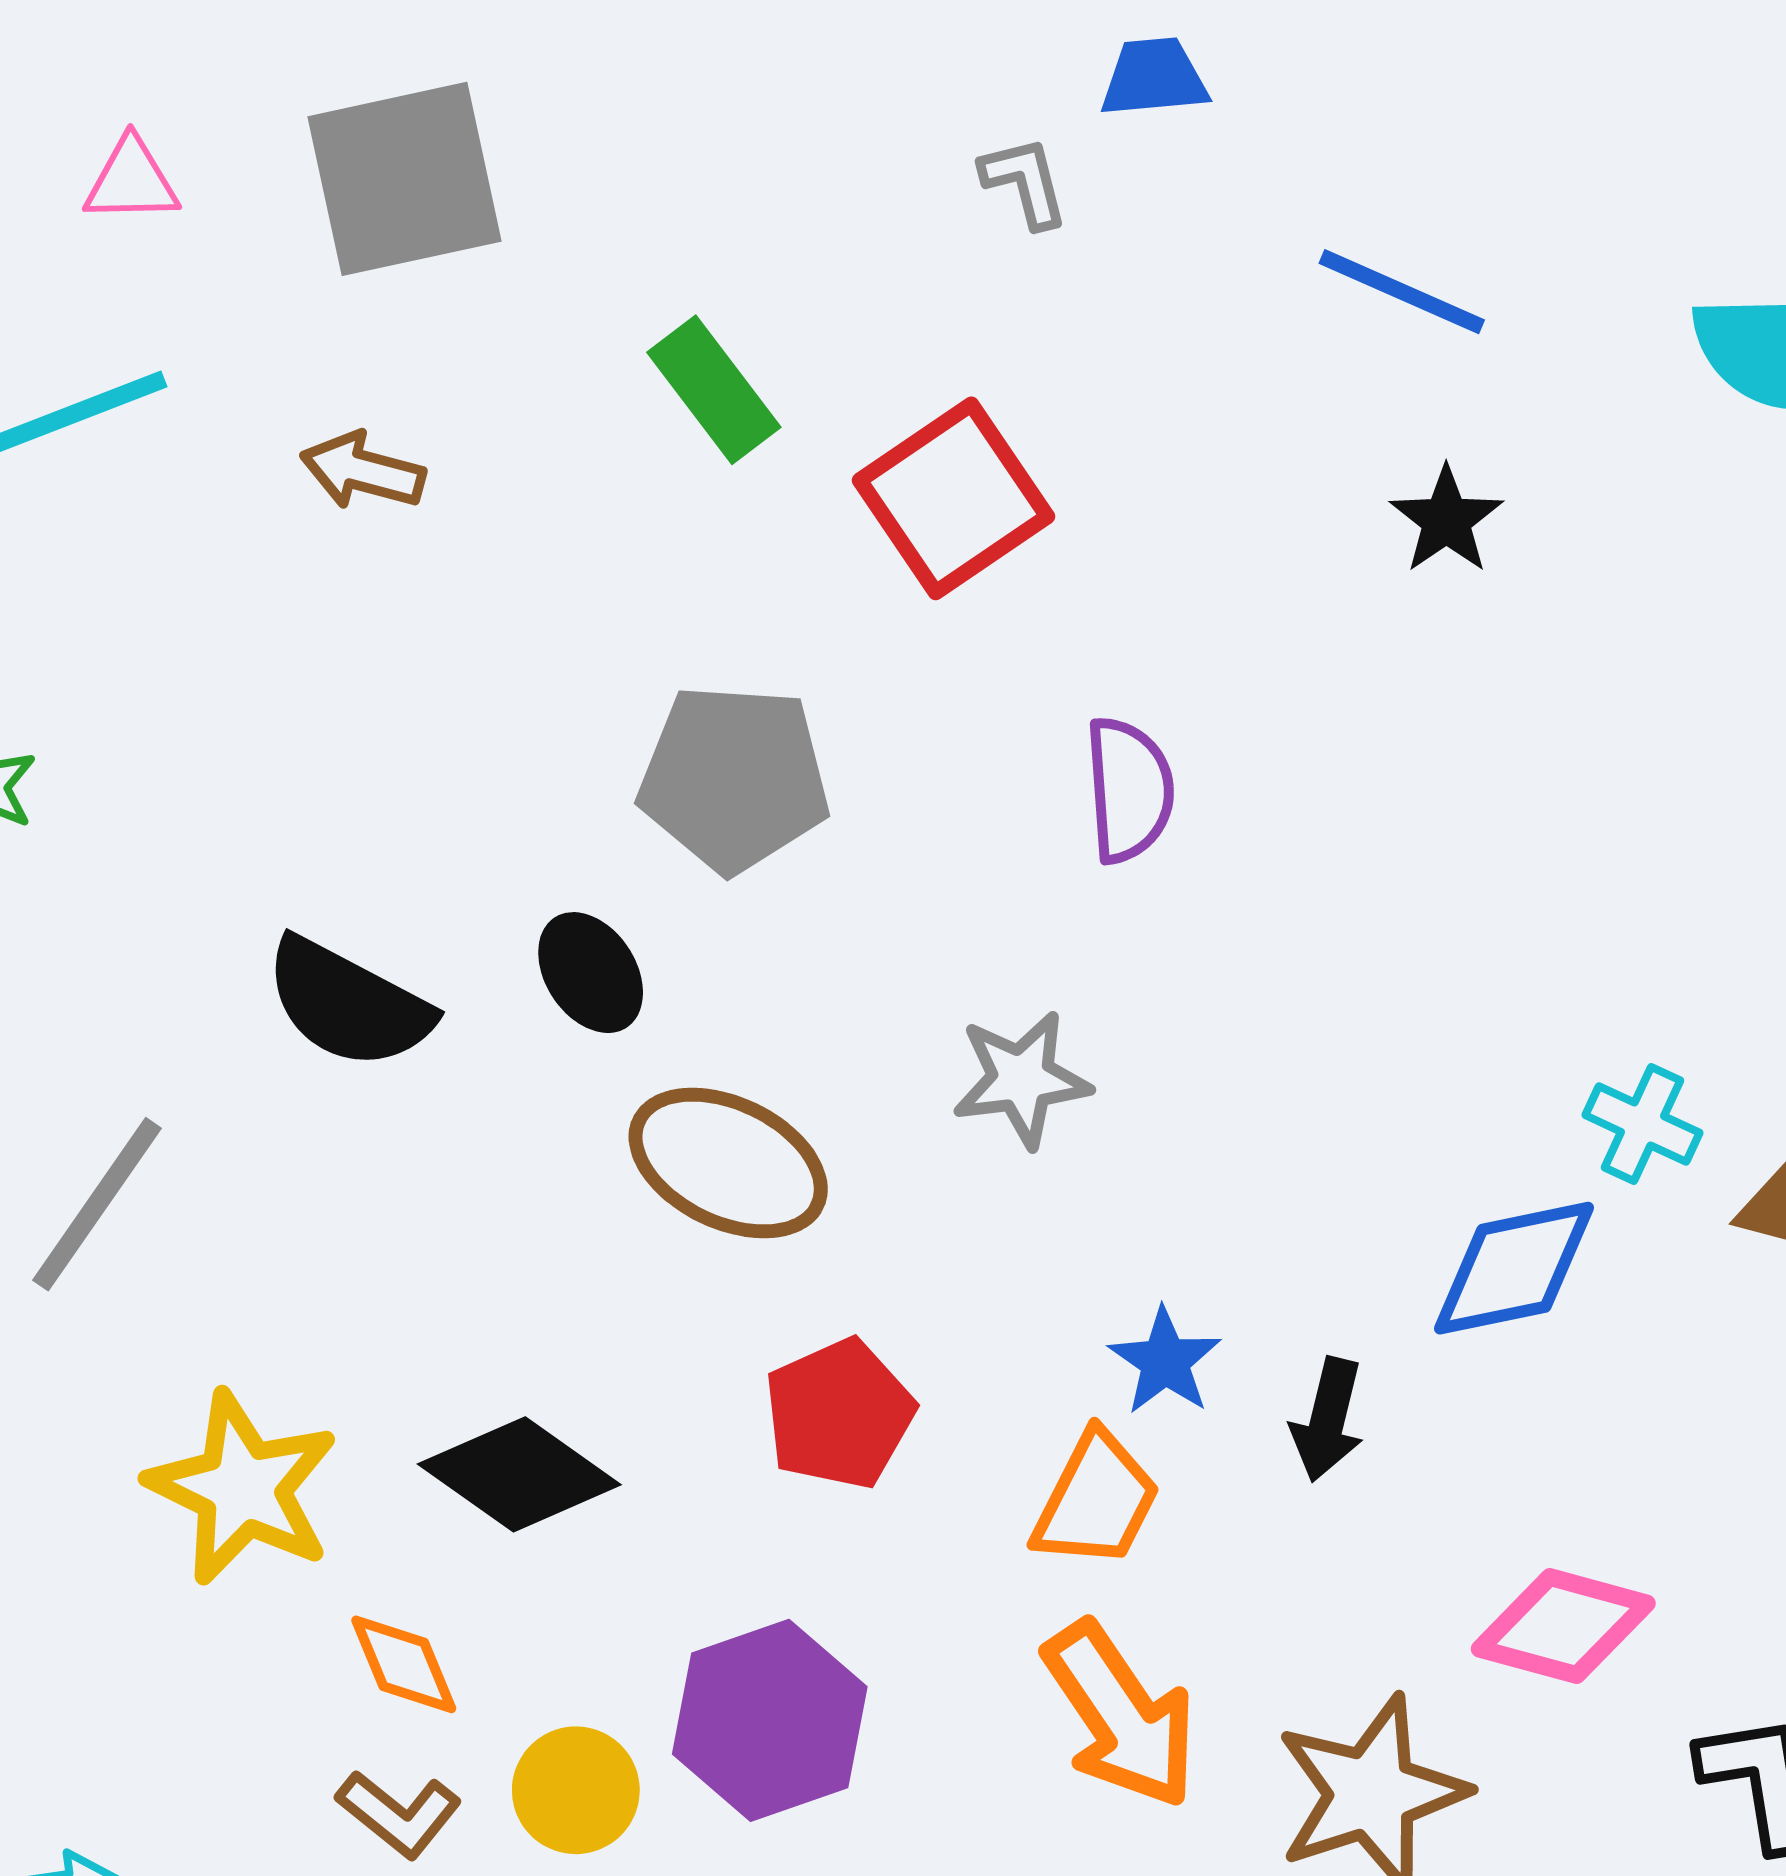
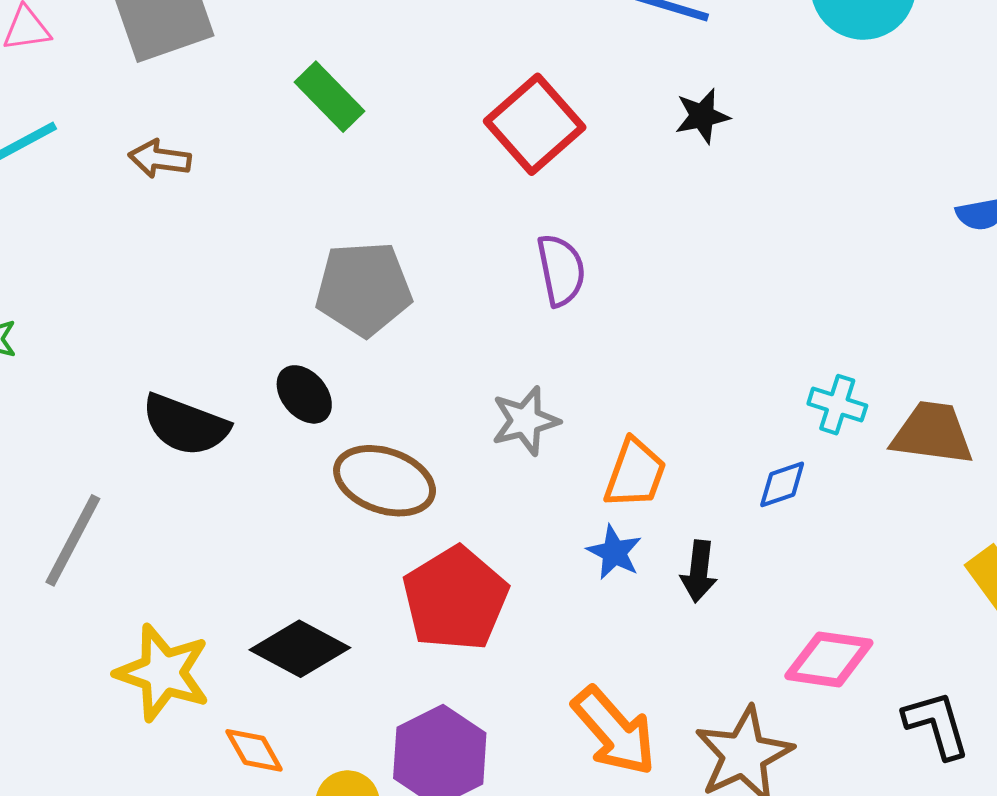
red square: (953, 498) -> (535, 124), moved
black star: (1446, 520) -> (702, 116), turned 30
blue diamond: (1514, 1268) -> (782, 484), size x0.6
red pentagon: (839, 1414) -> (455, 599), size x1.4
orange trapezoid: (1096, 1500) -> (635, 473), moved

